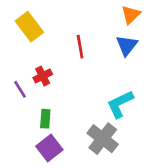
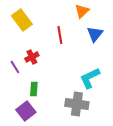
orange triangle: (131, 15) -> (82, 11), moved
gray cross: (103, 139) -> (77, 104), turned -30
purple square: (49, 148) -> (26, 111), moved

